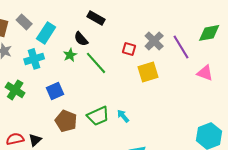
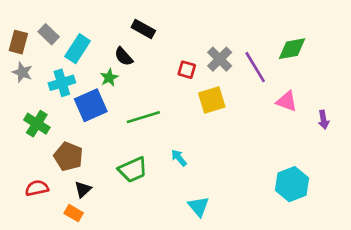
green line: (96, 63) -> (143, 117), moved, turned -65
blue square: (55, 91) -> (91, 105), moved, size x1.4
green trapezoid: (98, 116) -> (133, 170), moved
brown pentagon: (66, 121) -> (68, 157), moved
black triangle: (35, 140) -> (83, 189), moved

